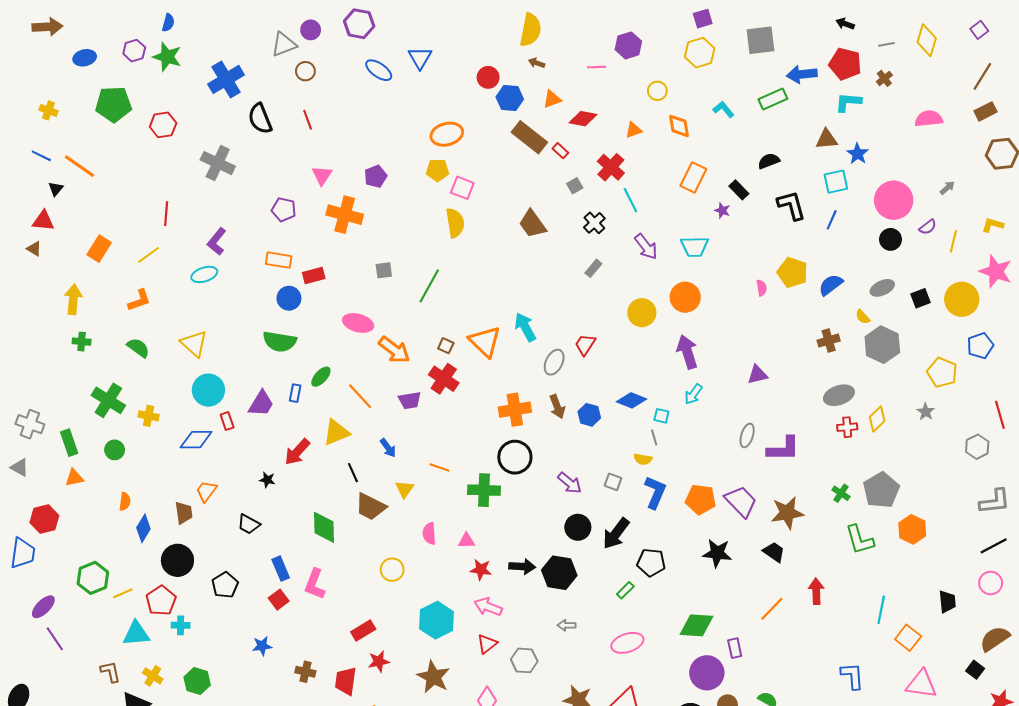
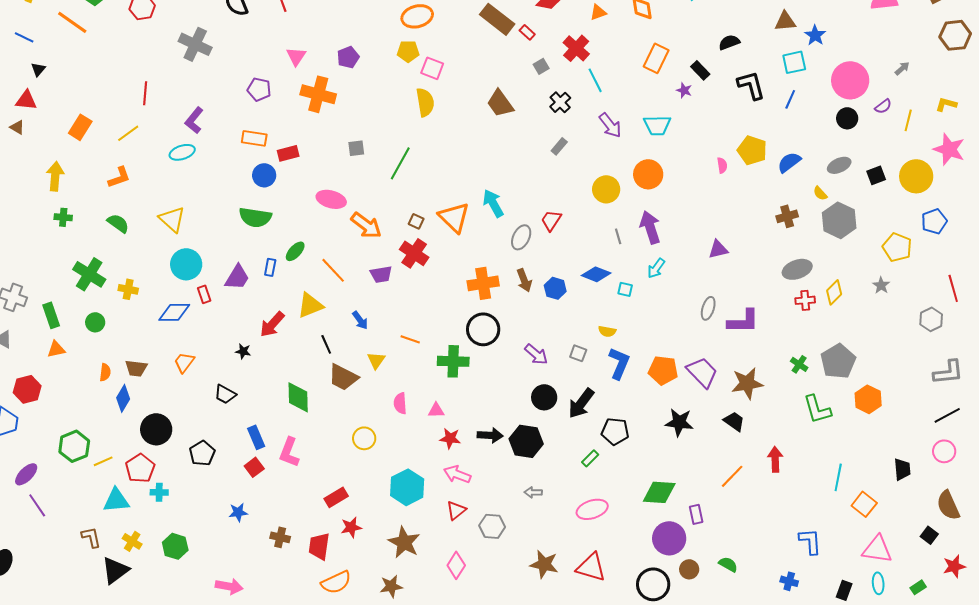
orange line: (79, 166) -> (72, 22), moved
gray line: (654, 438) -> (618, 236), moved
brown trapezoid: (184, 513) -> (136, 368), moved, turned 105
brown semicircle: (995, 639) -> (948, 505), turned -80

